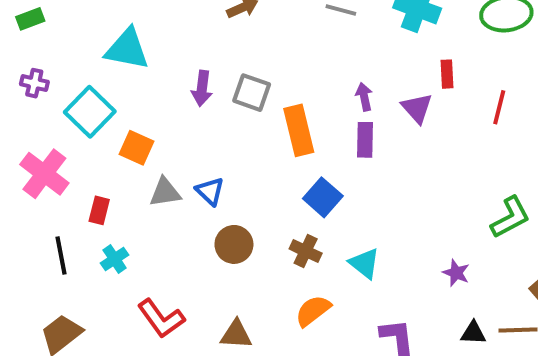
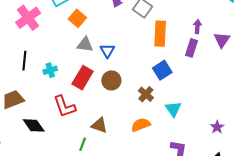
red rectangle: (99, 210) -> (83, 78), moved, size x1.6

